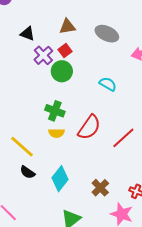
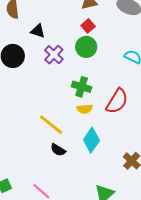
black triangle: (27, 34) -> (38, 31), moved
purple cross: (43, 55) -> (54, 55), moved
cyan diamond: (60, 179) -> (91, 140), moved

